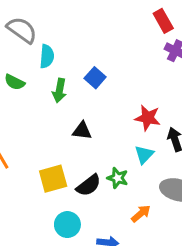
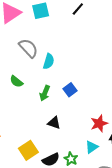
cyan semicircle: (47, 56) -> (49, 61), moved
red star: (148, 118) -> (99, 123), turned 30
yellow square: (53, 179) -> (28, 150), turned -30

